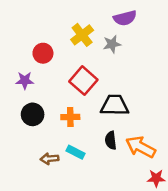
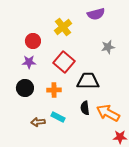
gray star: (112, 44) -> (108, 47), moved
purple star: (25, 81) -> (29, 62), moved

